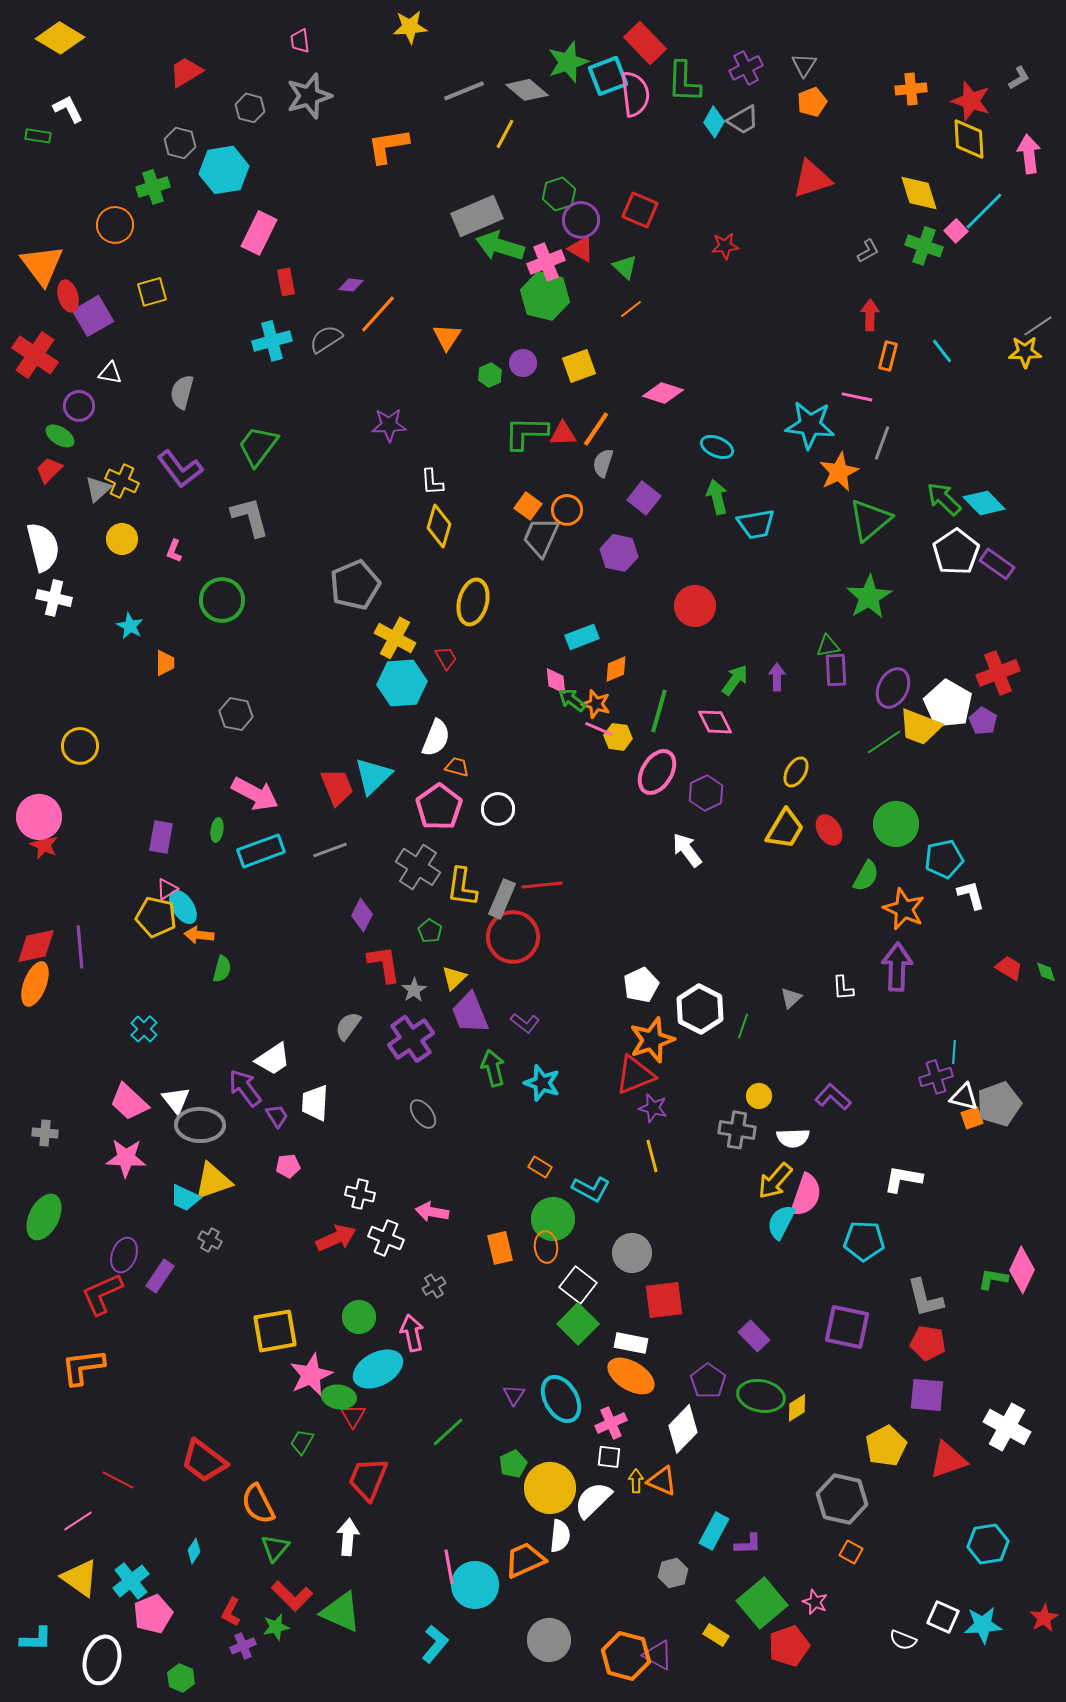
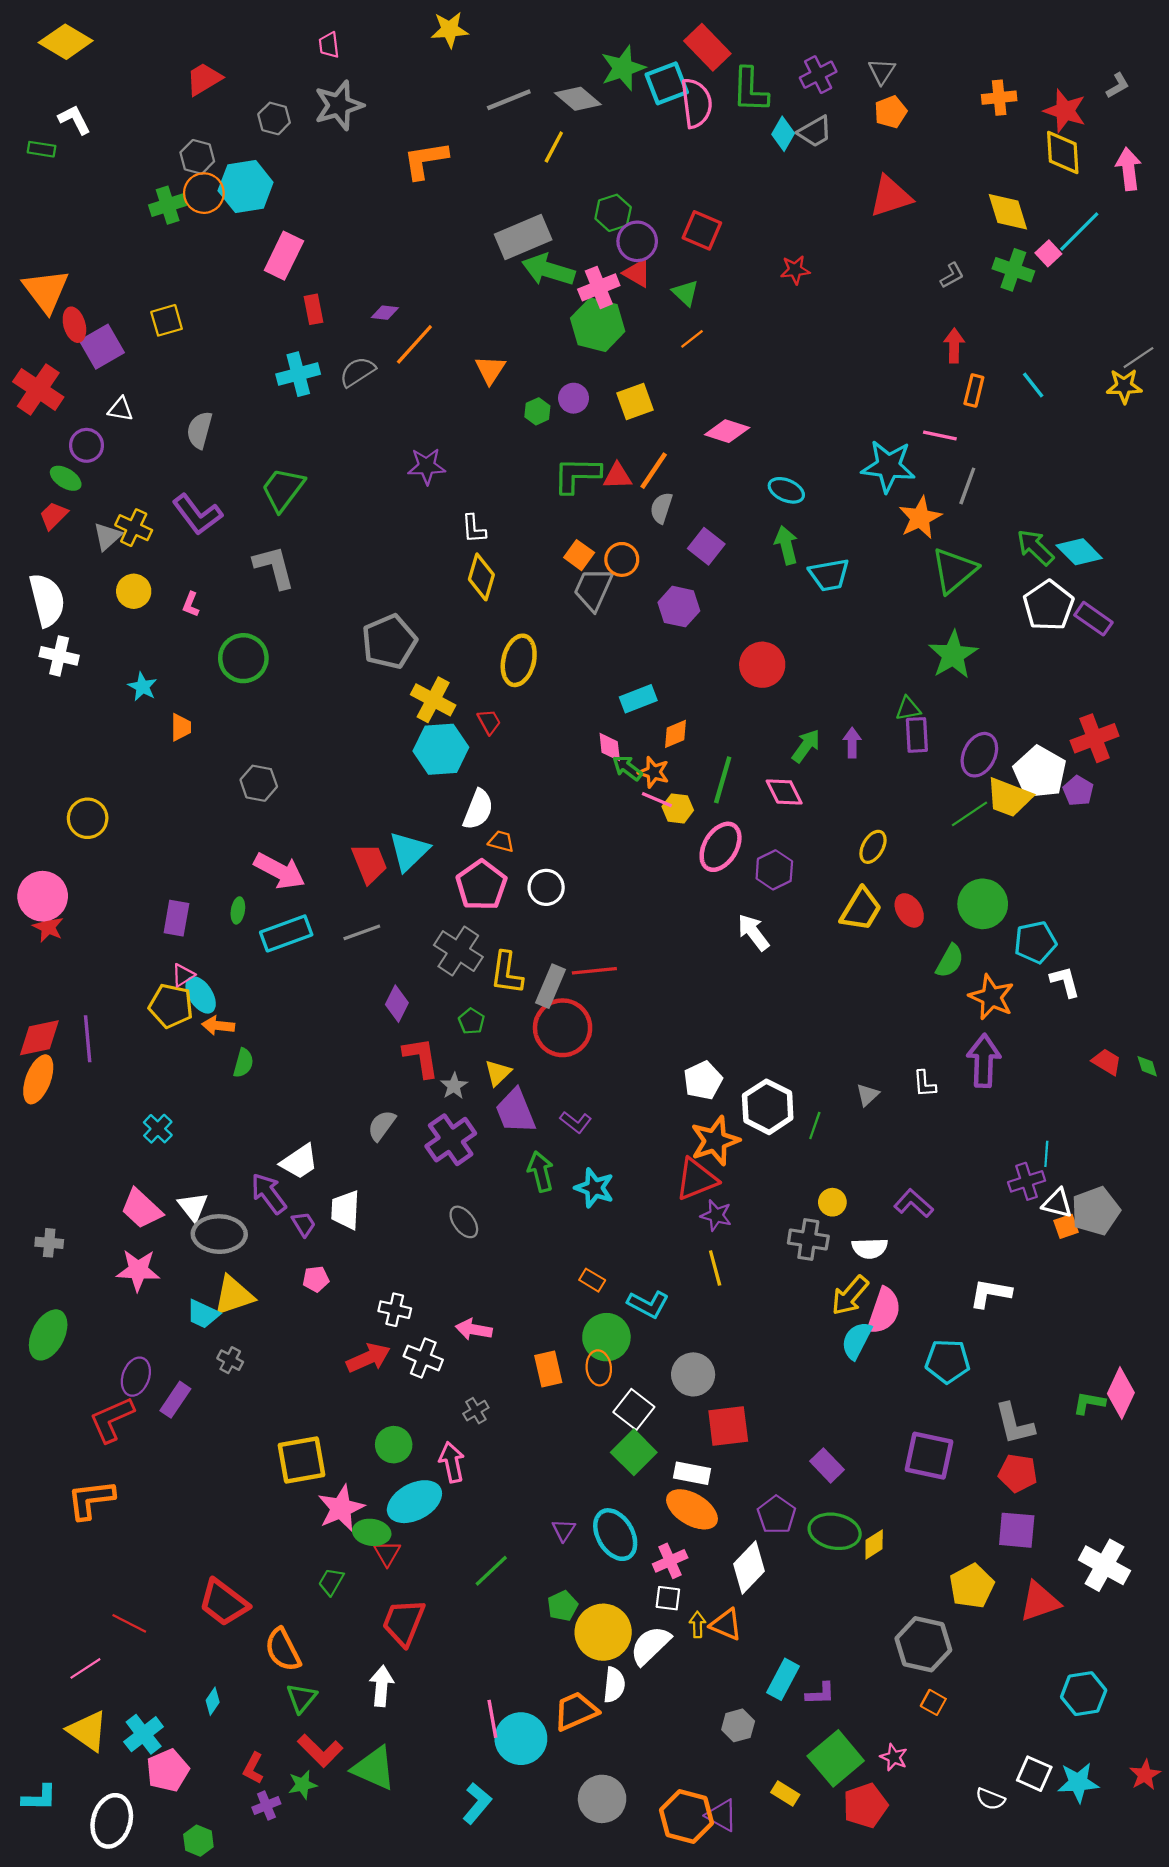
orange circle: (115, 225) -> (204, 193), moved

